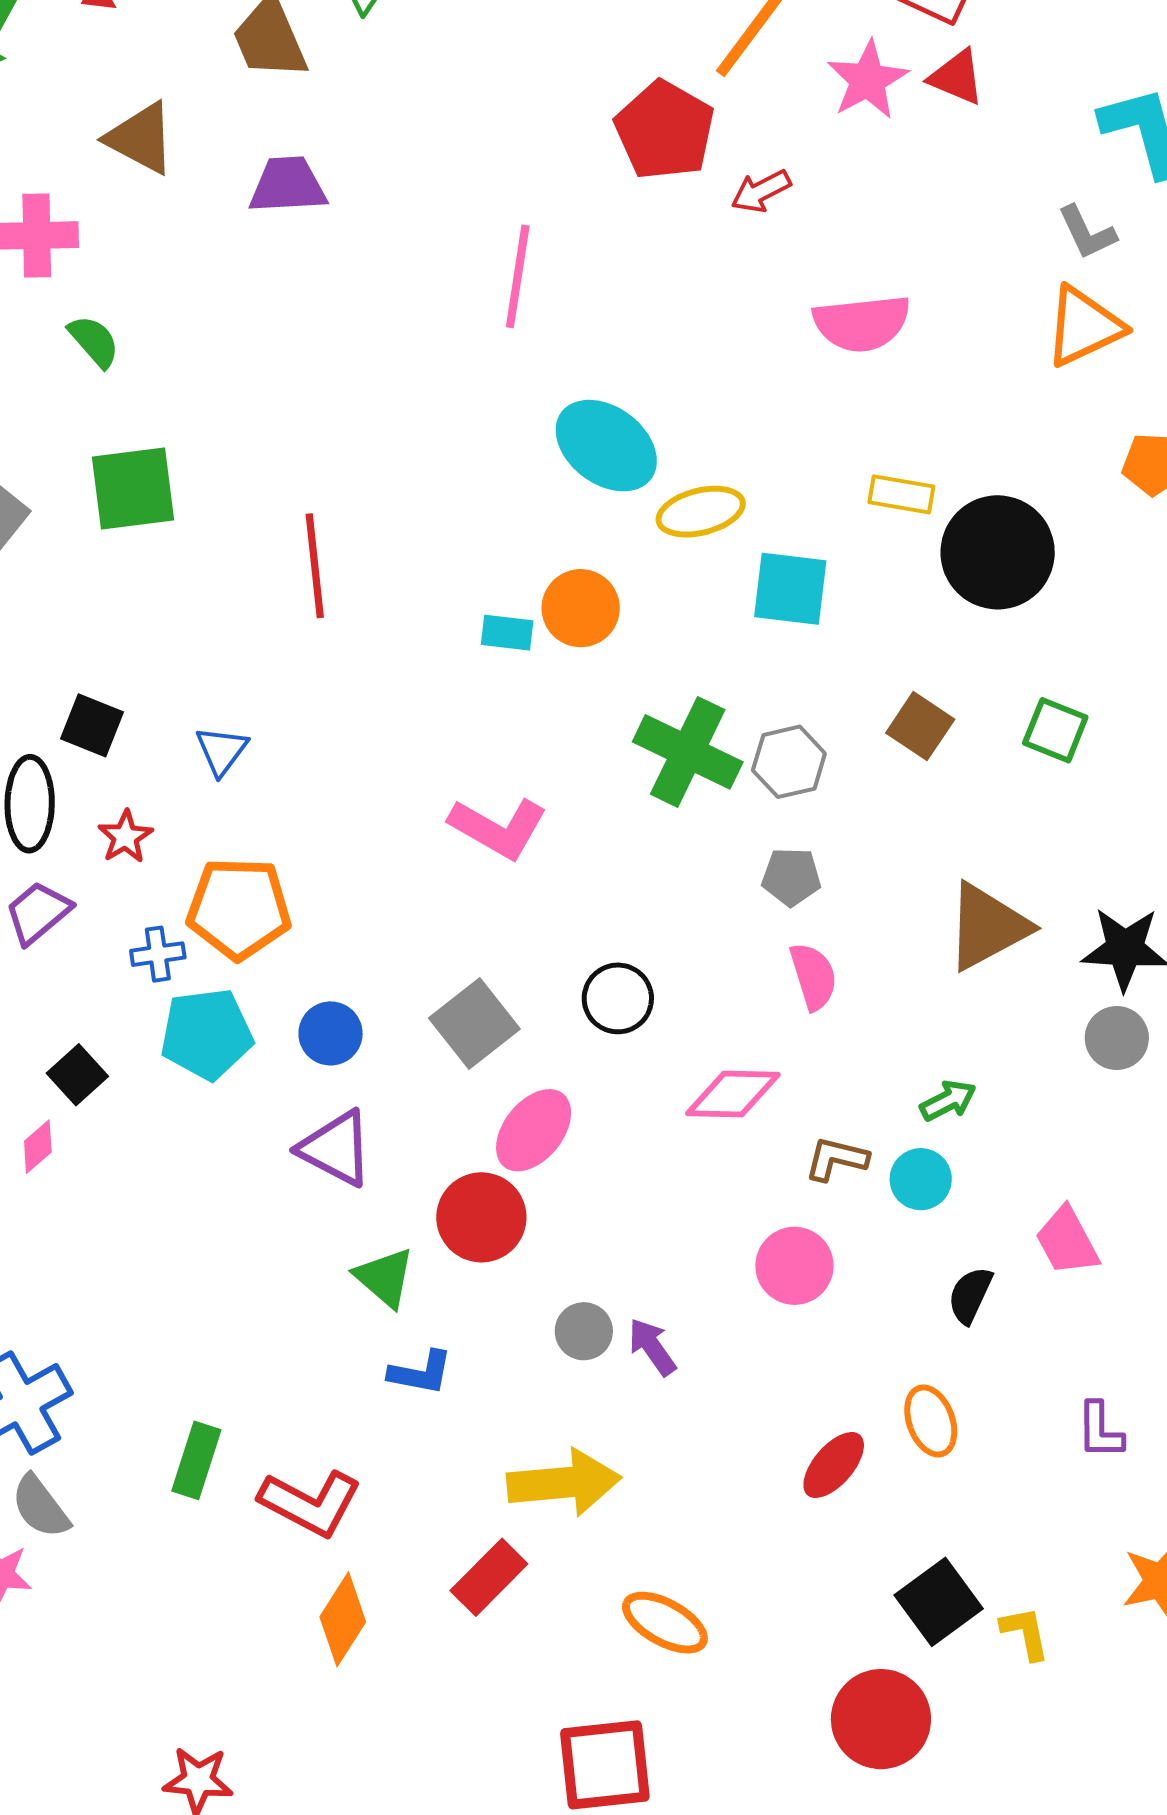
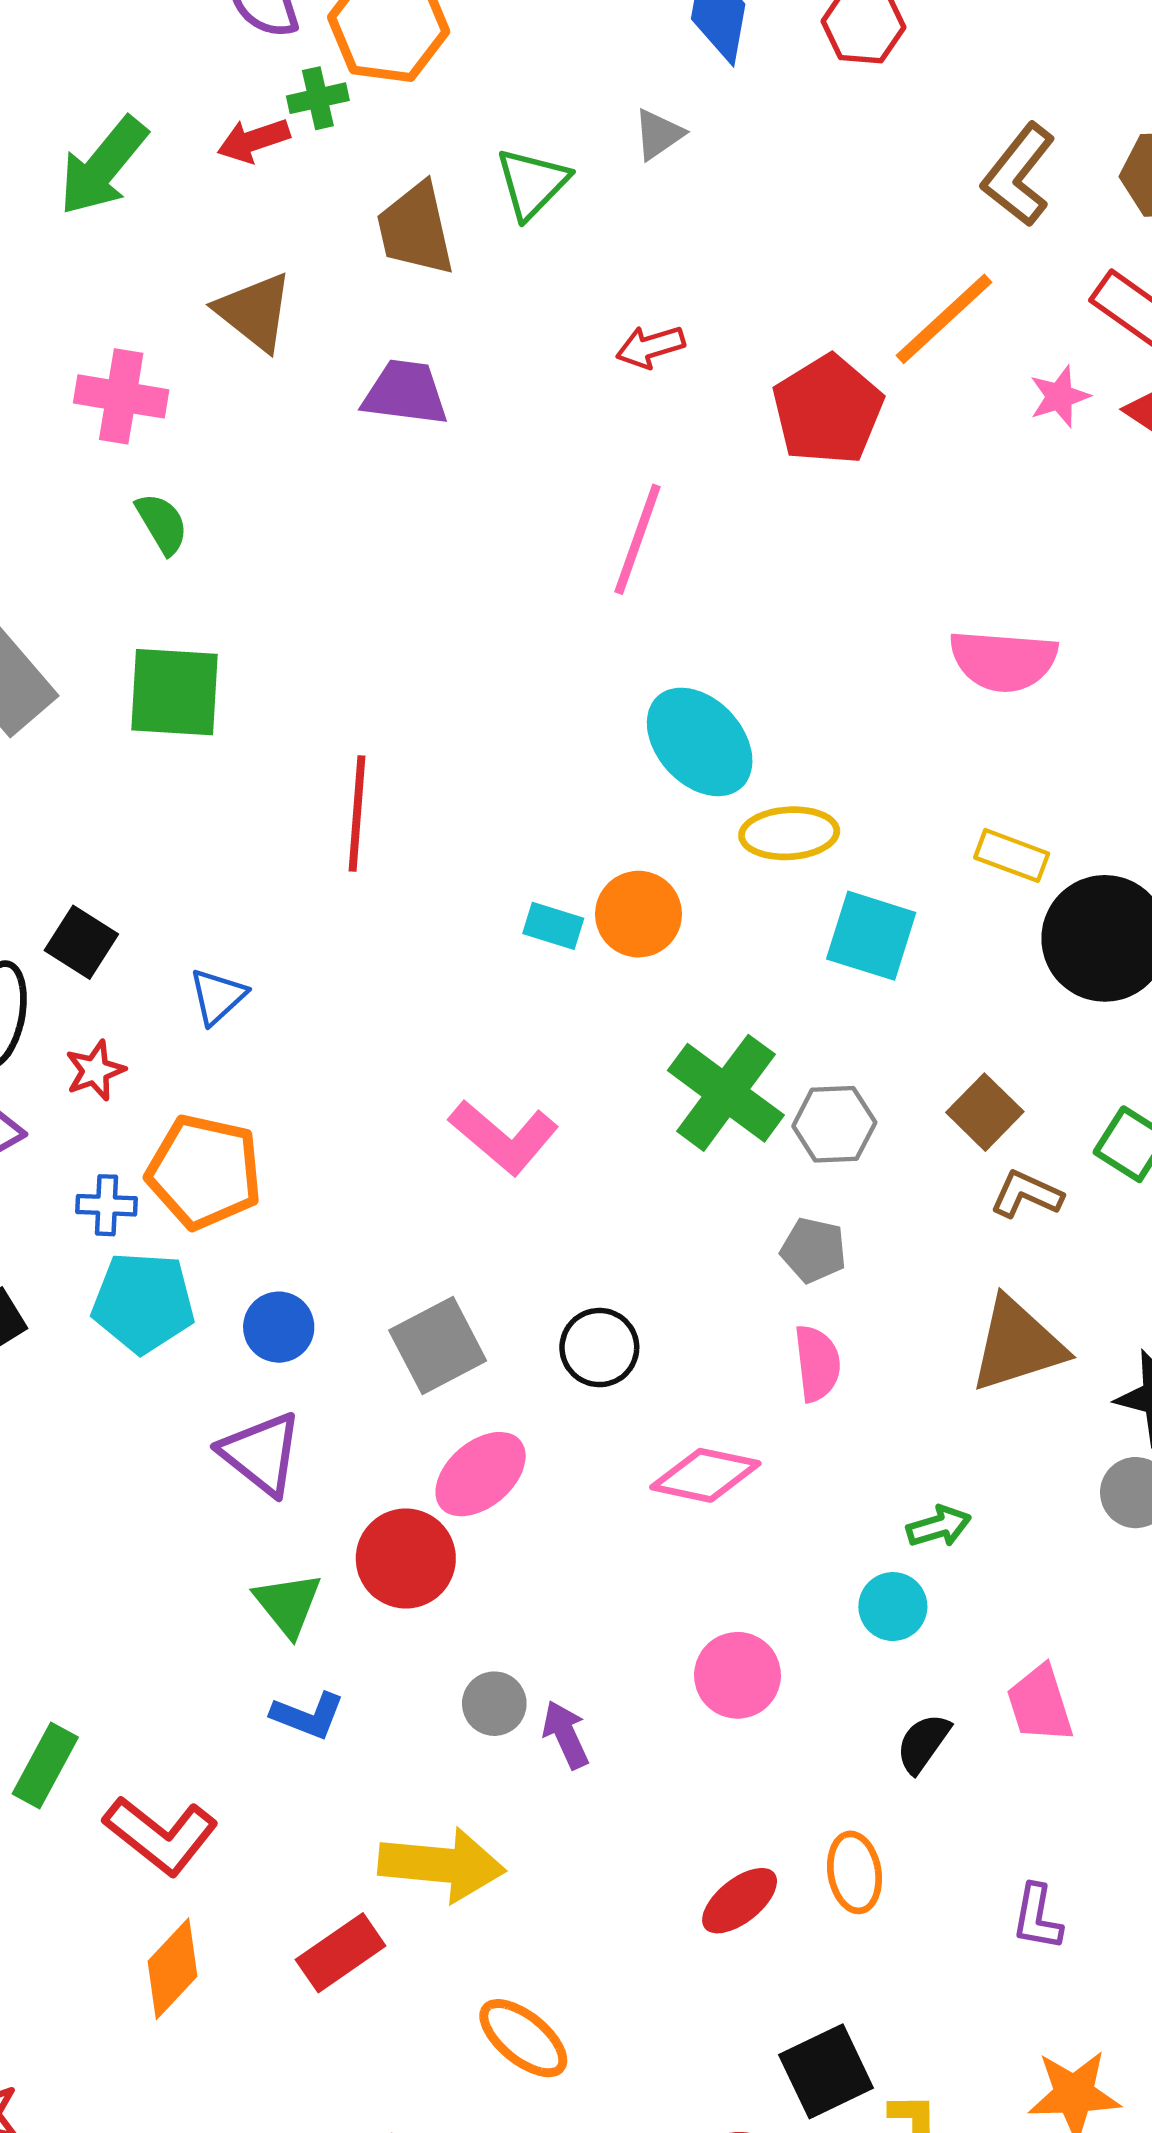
pink star: (868, 80) -> (1059, 396), size x0.7
red arrow: (761, 191) -> (650, 347), moved
brown L-shape: (836, 1159) -> (1026, 1194), moved

